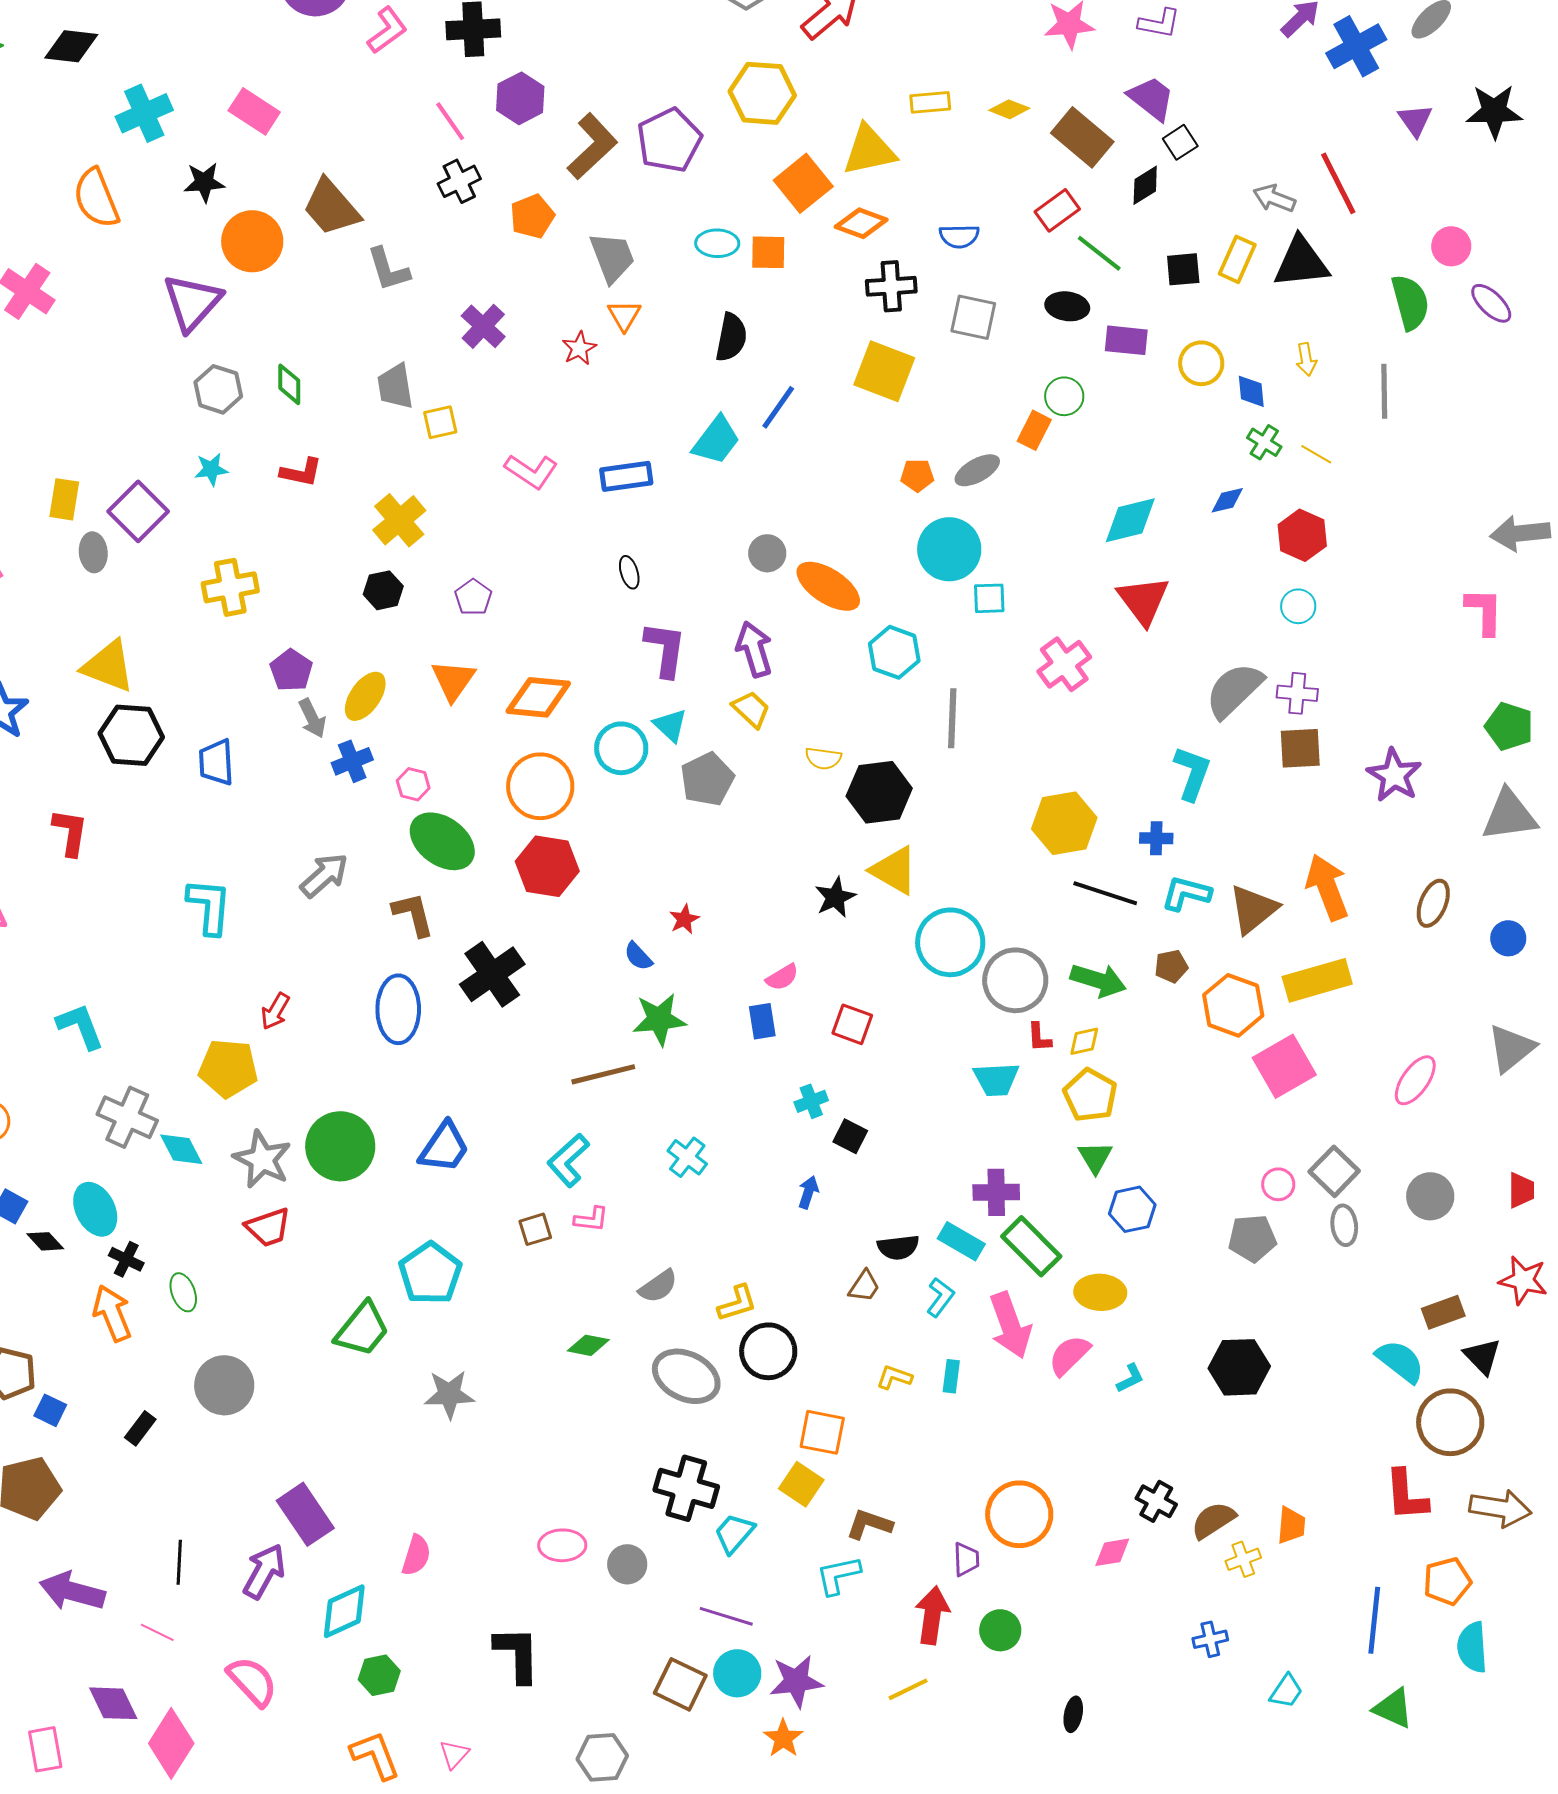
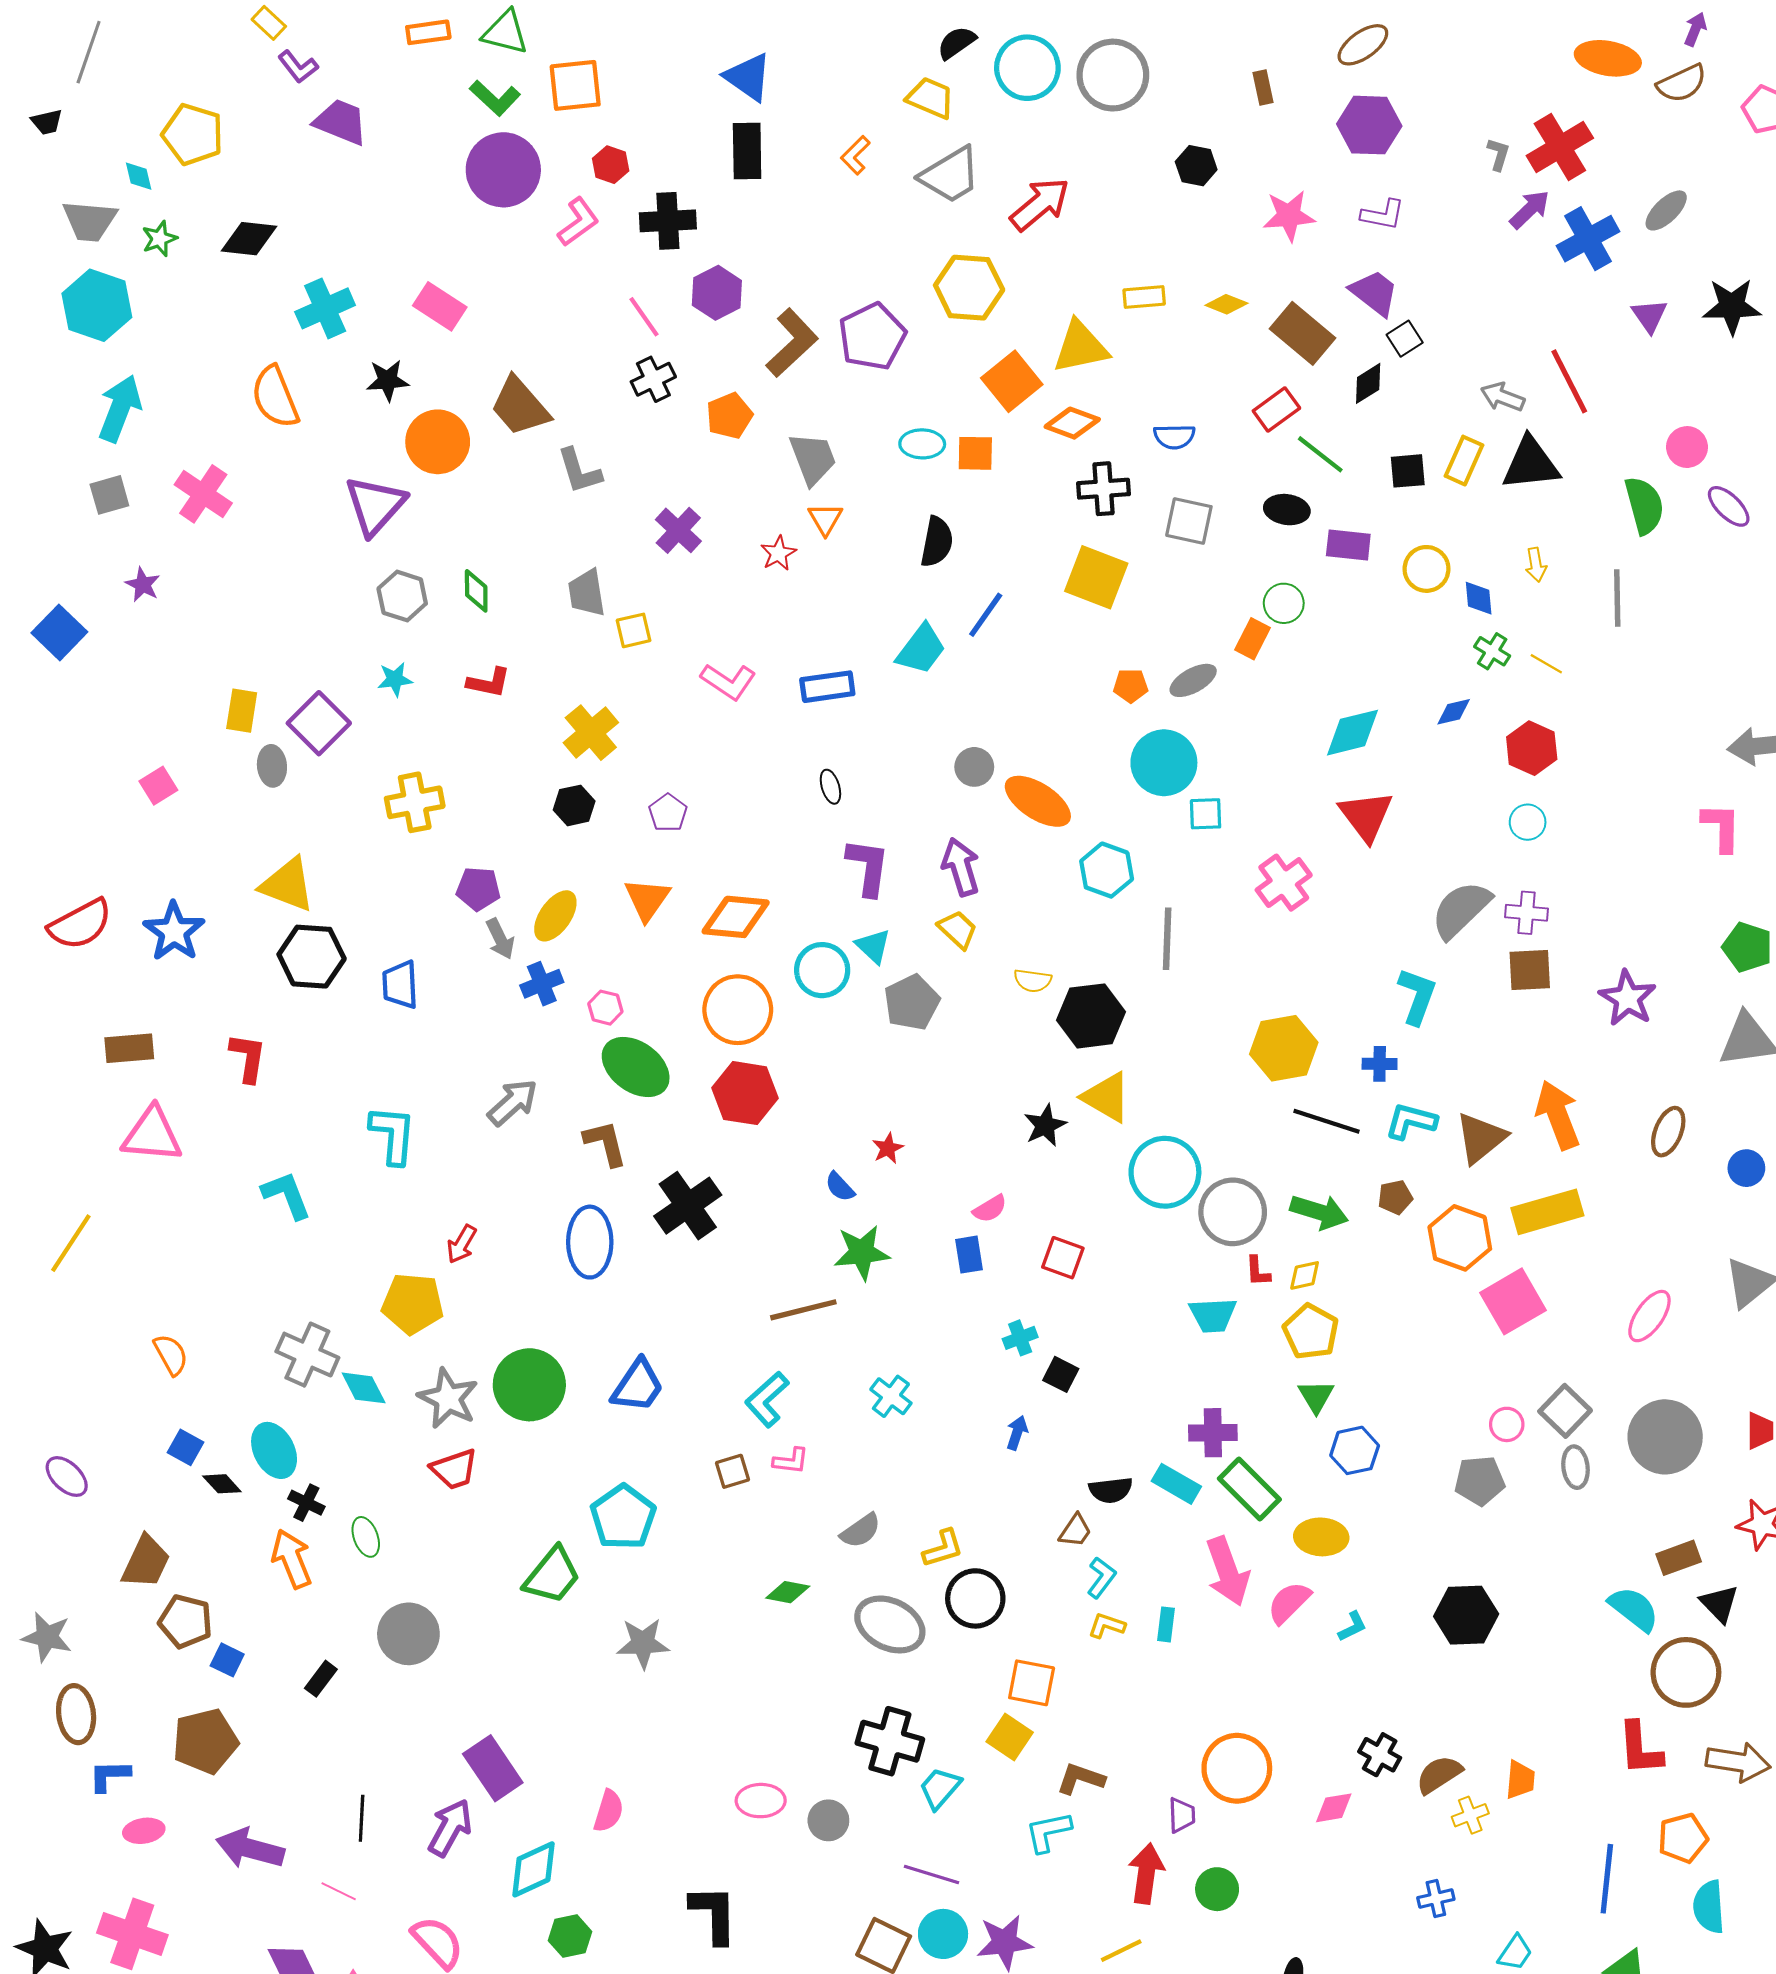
purple pentagon: (291, 670) -> (478, 889), turned -30
cyan L-shape: (80, 1026) -> (287, 1195), moved
gray circle: (1430, 1196) -> (1665, 1437), size x1.5
cyan L-shape: (940, 1297) -> (1101, 1578), moved

